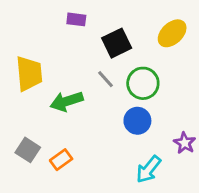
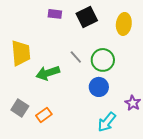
yellow ellipse: (172, 33) -> (124, 24), turned -40
black square: (117, 43) -> (87, 17), moved

